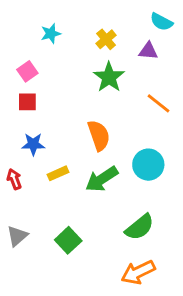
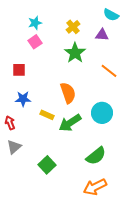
pink square: (27, 71) -> (35, 42), moved
yellow rectangle: (58, 173) -> (47, 115), moved, turned 48
gray triangle: (17, 236) -> (14, 147), moved

